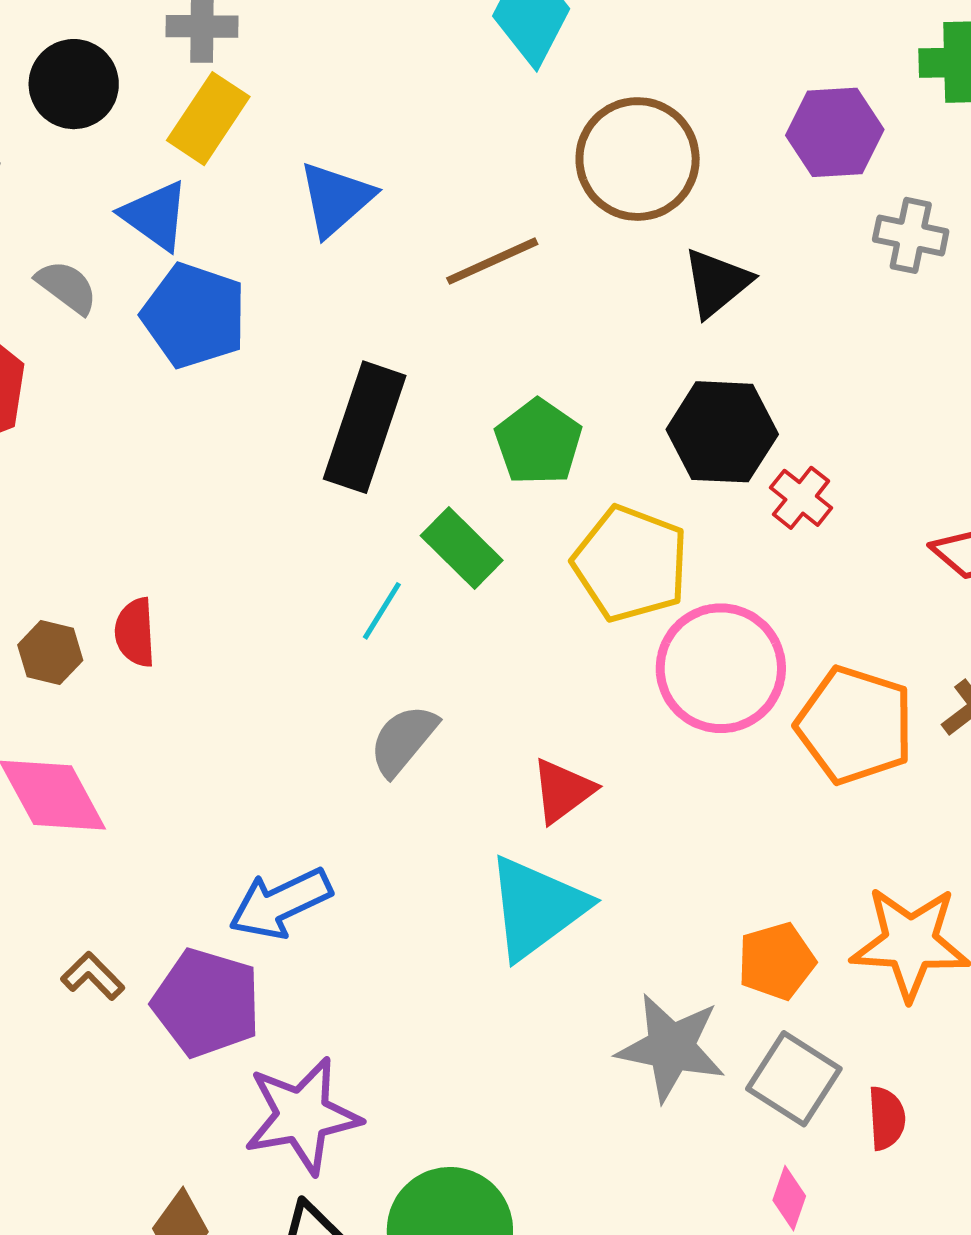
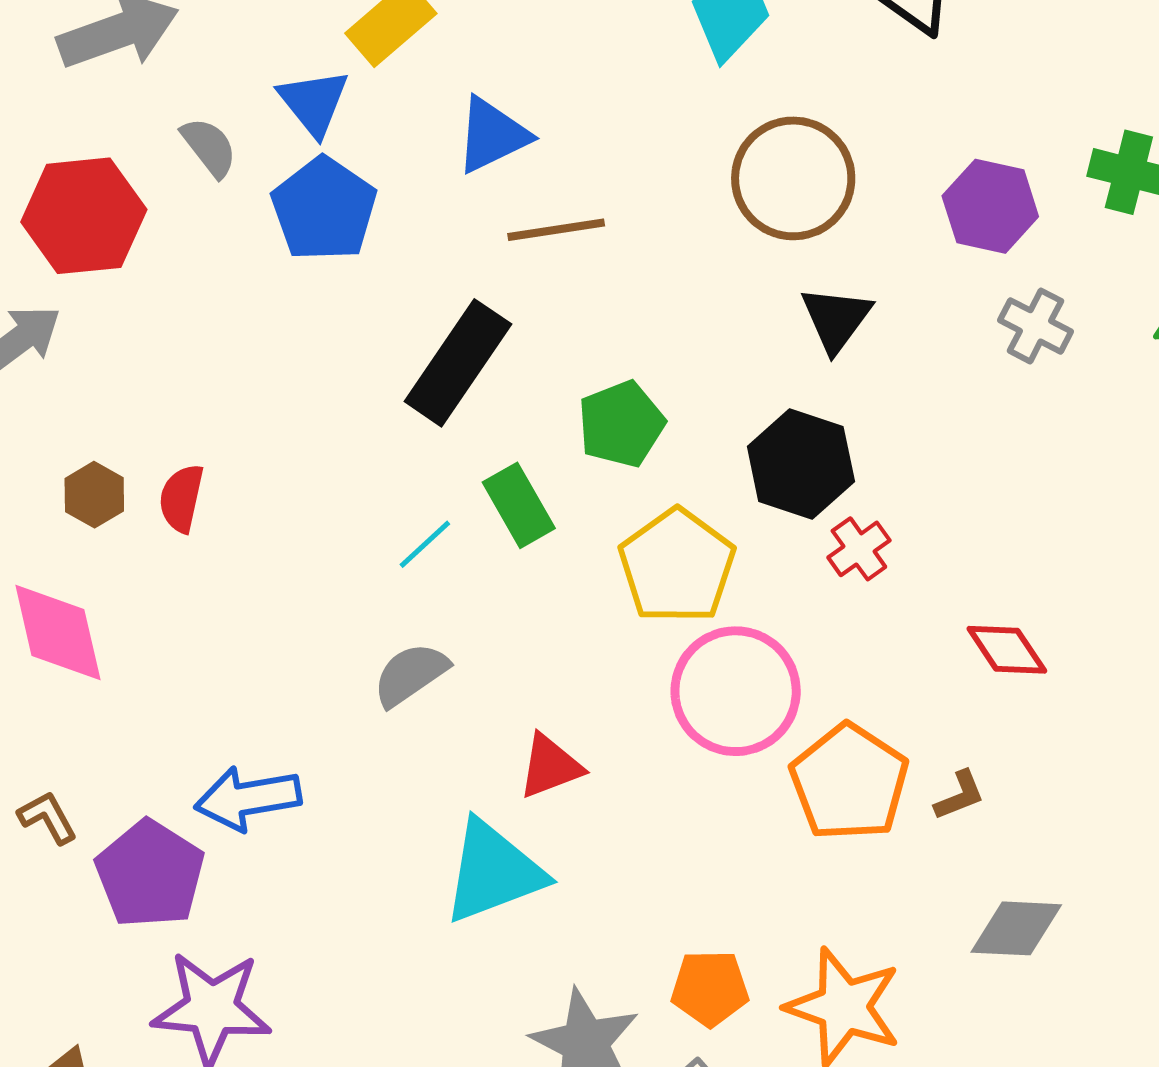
brown line: (492, 261) -> (556, 230), moved
black triangle: (717, 283) -> (836, 319), turned -30

